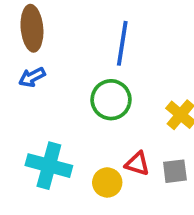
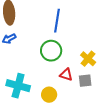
red triangle: (137, 164) -> (66, 75), moved
gray square: (175, 171) -> (85, 81), moved

